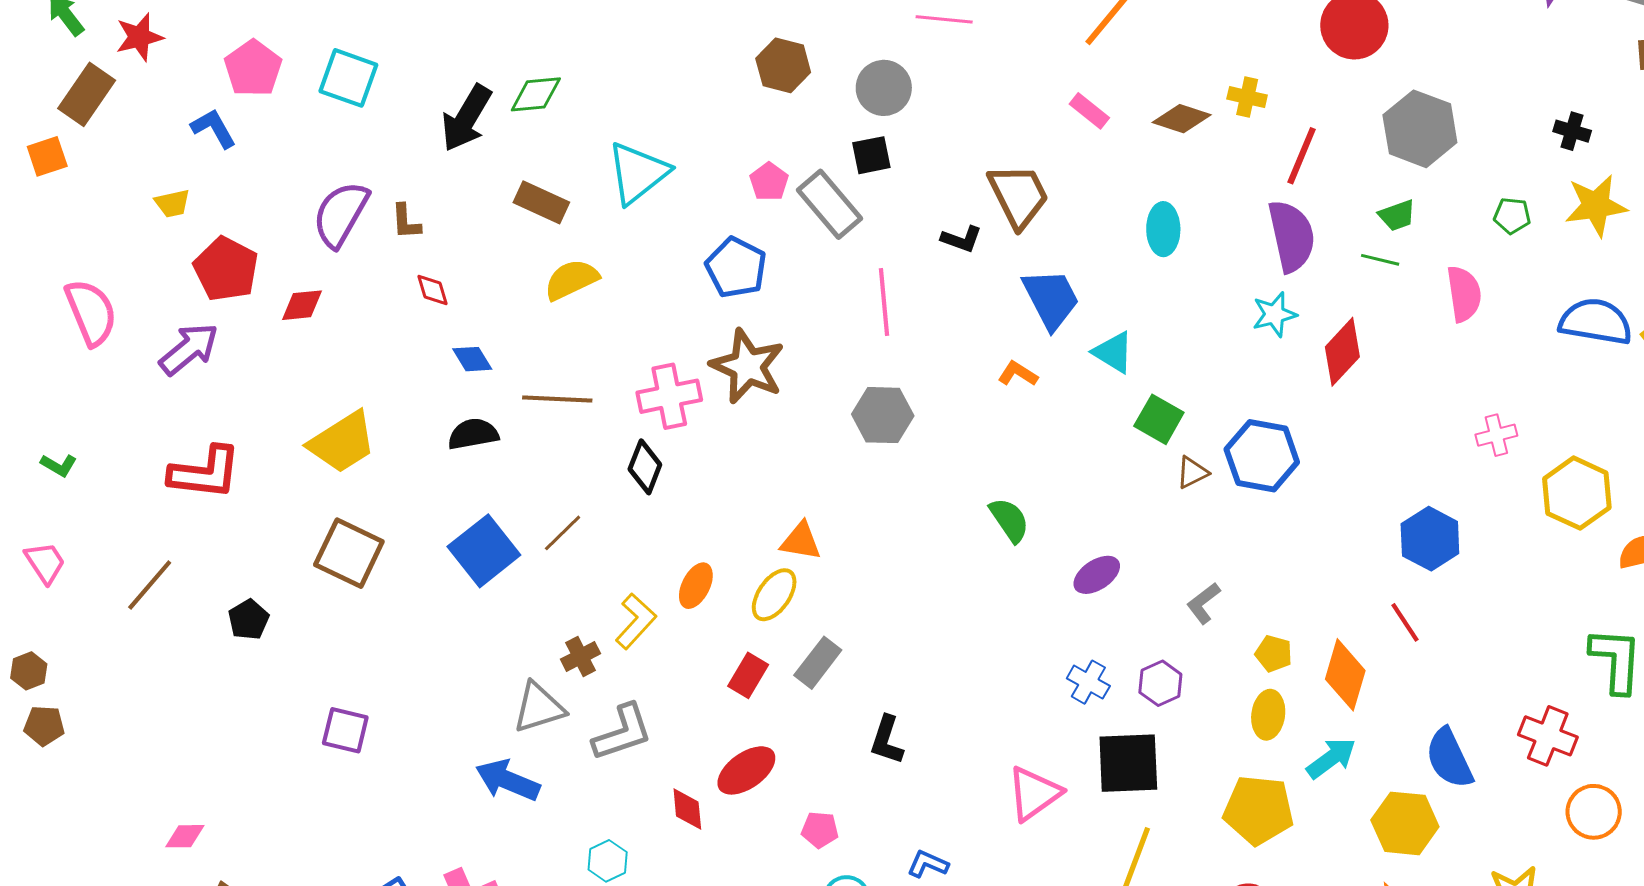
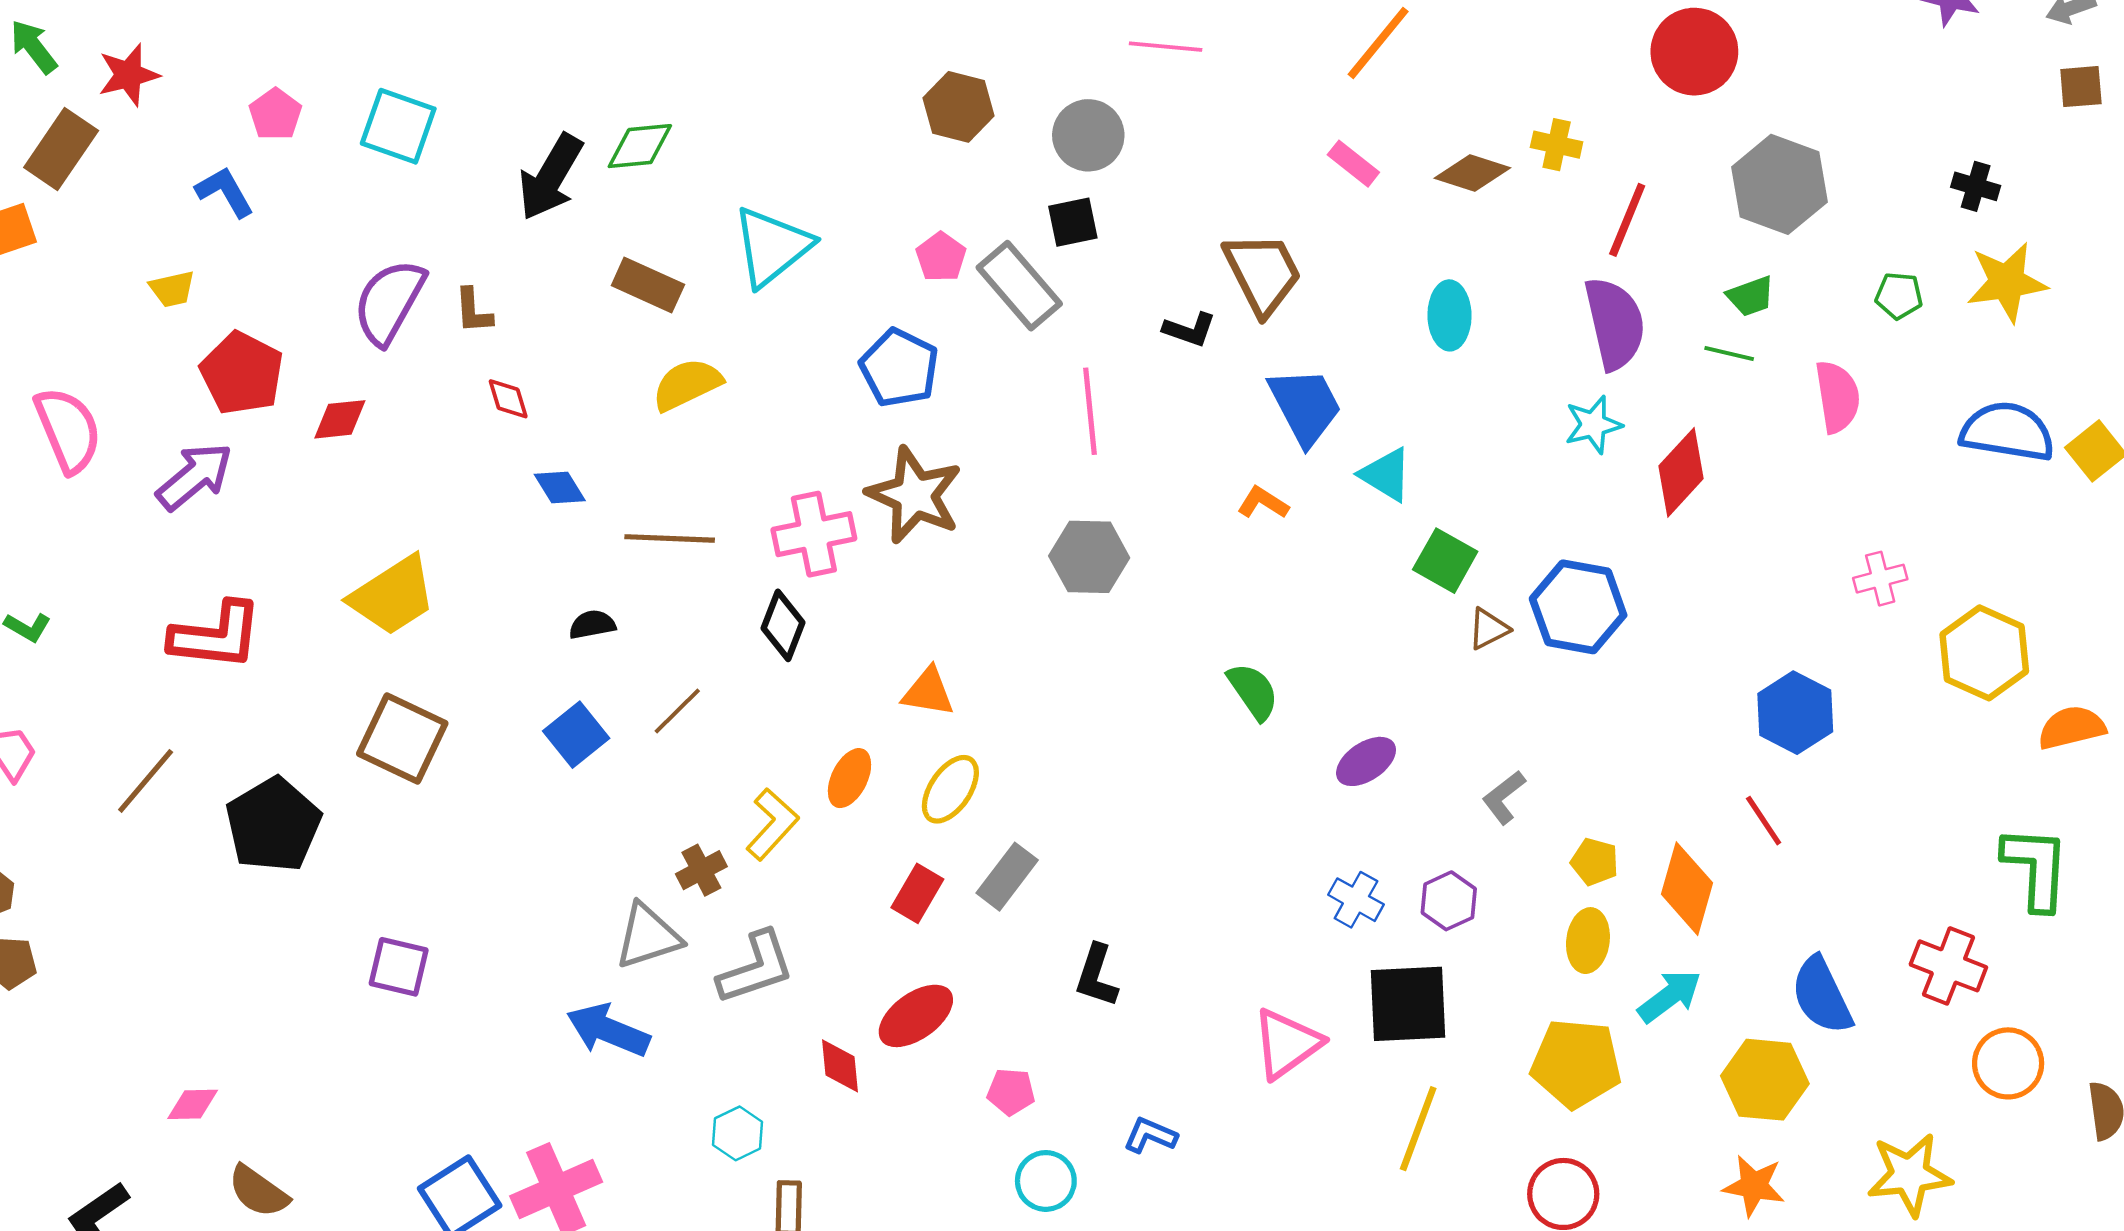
pink pentagon: (253, 68) -> (275, 114), size x0.7
black semicircle: (473, 434) -> (592, 625), moved, size x0.7
orange triangle: (801, 541) -> (928, 692), moved
blue square: (484, 551) -> (576, 735), size x0.7
black pentagon: (249, 620) -> (273, 825), size x1.8

